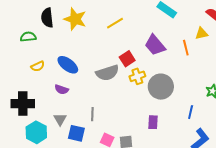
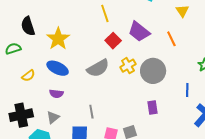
yellow star: (75, 19) -> (58, 39), moved, turned 30
yellow line: (115, 23) -> (105, 13), moved, turned -66
yellow triangle: (202, 34) -> (182, 11), turned -40
orange line: (186, 48) -> (171, 39), moved
red square: (127, 59) -> (113, 41), moved
gray triangle: (60, 119) -> (53, 117), moved, turned 32

